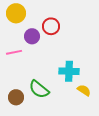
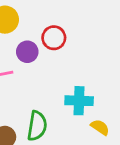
green semicircle: (39, 89) -> (37, 126), turned -120

